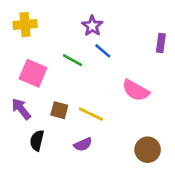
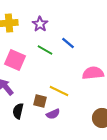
purple star: (92, 26) -> (40, 24), moved
pink semicircle: (136, 90) -> (93, 73), turned 145
brown square: (59, 110) -> (40, 101), moved

